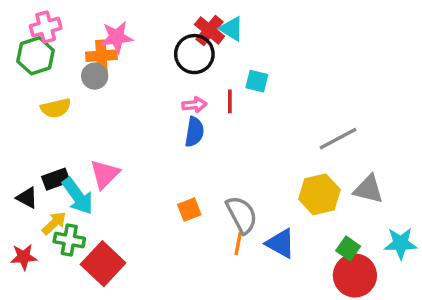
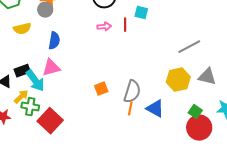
blue semicircle: (194, 132) -> (54, 41), moved
pink triangle: (105, 174) -> (51, 68), turned 30
gray semicircle: (242, 215) -> (132, 92), turned 45

